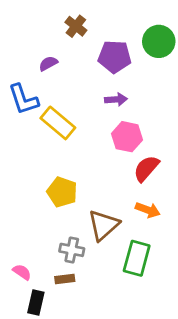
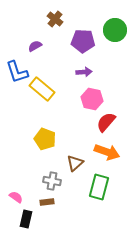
orange arrow: (148, 210) -> (107, 152), size x1.4
brown triangle: (104, 225) -> (75, 163), size x0.7

